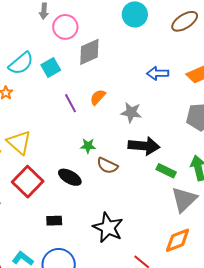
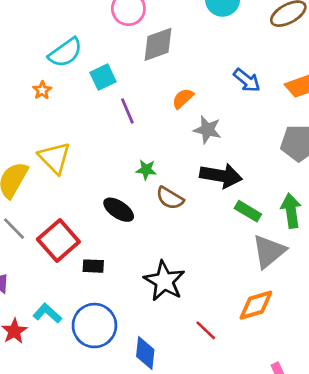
cyan square: (51, 67) -> (103, 77), moved
blue arrow: (158, 73) -> (247, 80), turned -145
orange semicircle: (98, 97) -> (183, 98), moved
red square: (28, 182) -> (58, 240), moved

